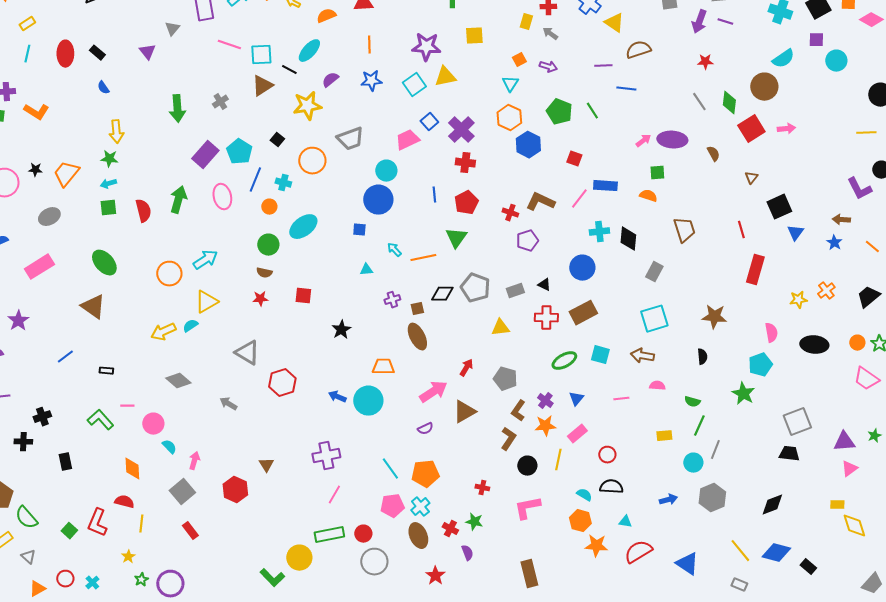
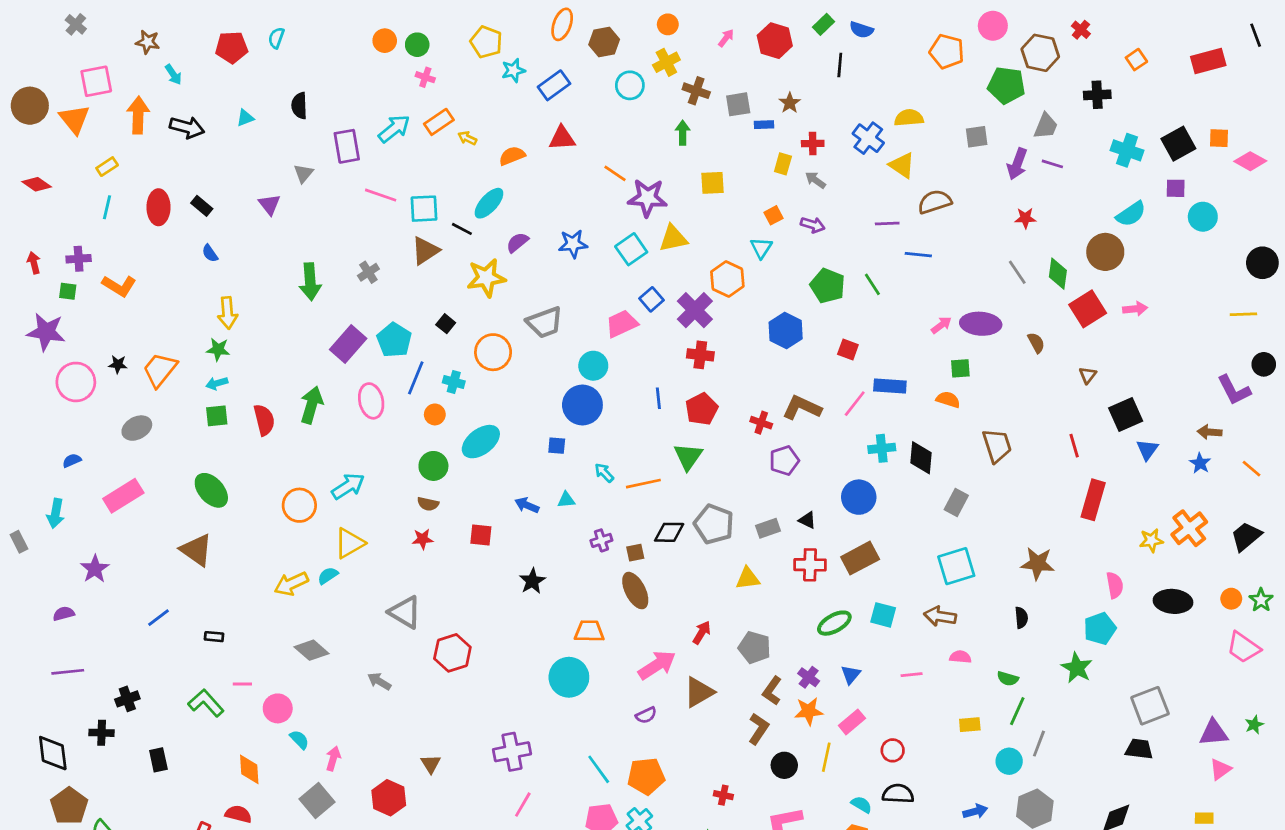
orange line: (369, 45) -> (615, 173), moved, turned -54
orange hexagon: (509, 118) -> (727, 279), moved
orange cross: (826, 291) -> (1189, 528), size x1.5
blue arrow: (337, 397) -> (527, 505), moved

